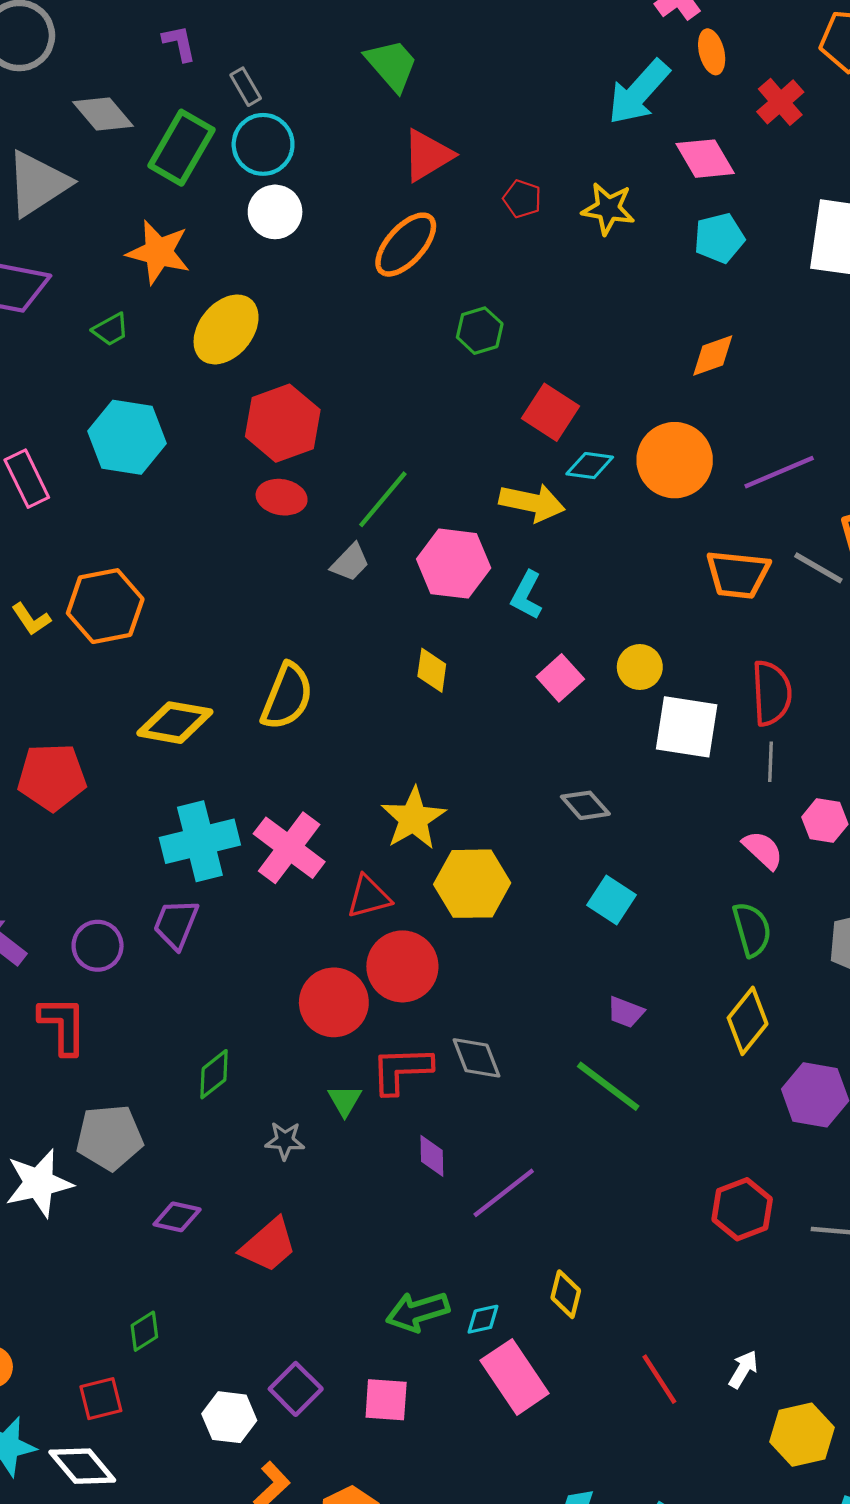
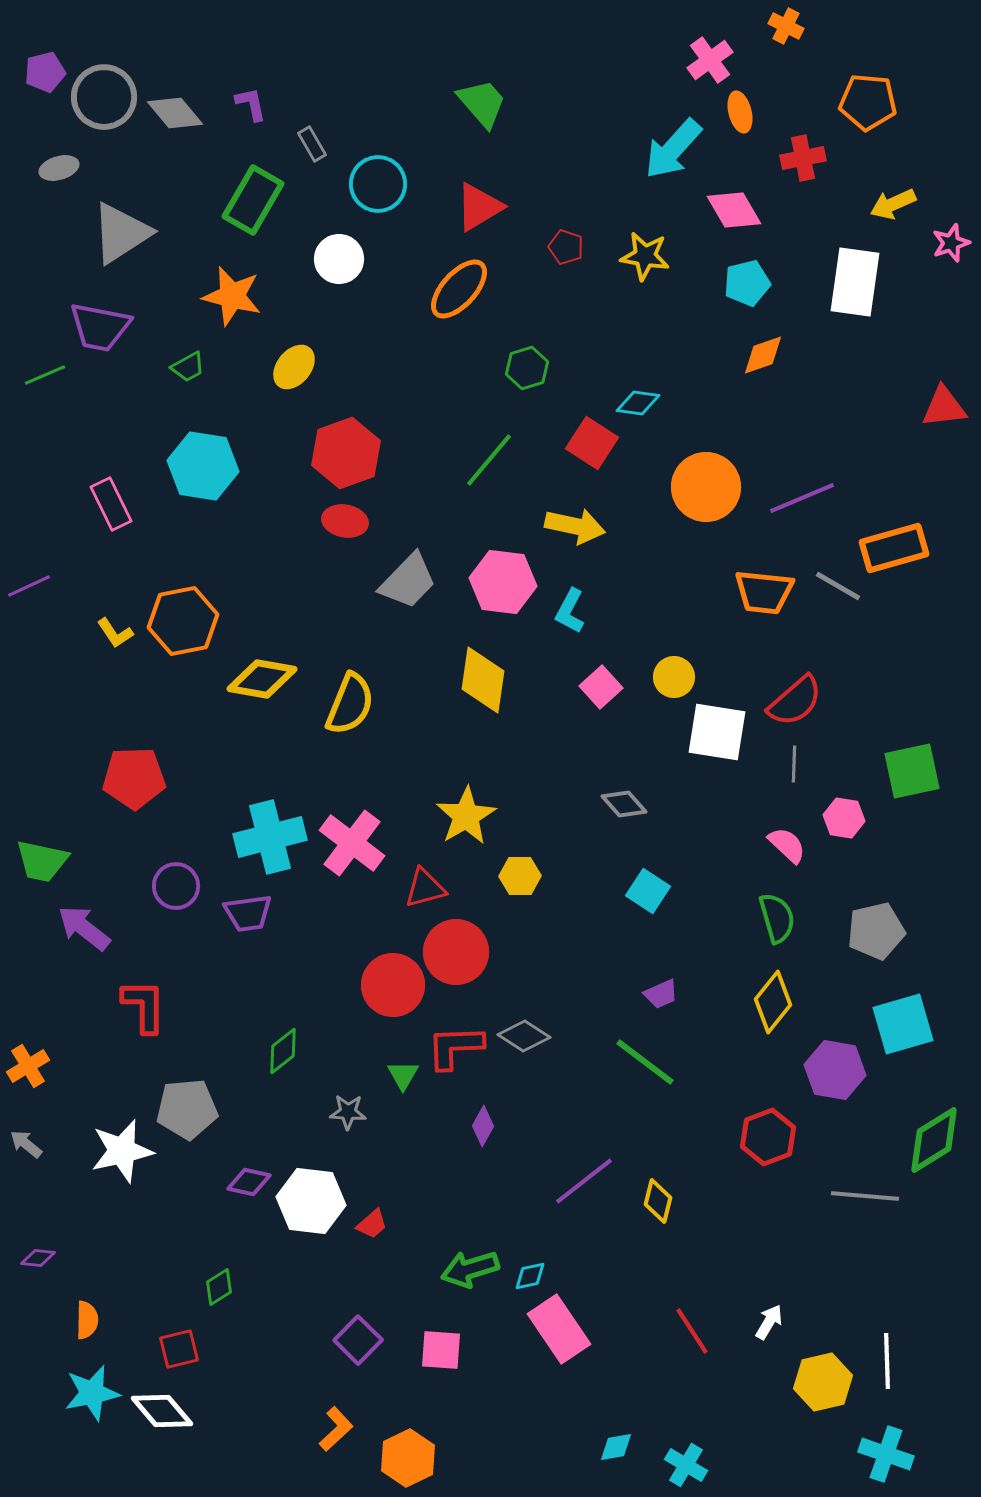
green trapezoid: (392, 65) -> (482, 103), moved
red cross: (780, 102) -> (803, 158), turned 30
gray diamond: (103, 114) -> (175, 113), moved
cyan circle: (263, 144) -> (378, 184), moved
yellow ellipse: (226, 329) -> (294, 367), size x0.7
orange diamond: (713, 356) -> (763, 355), moved
cyan diamond: (590, 466) -> (638, 403), moved
green line: (383, 499) -> (489, 460), moved
gray trapezoid: (350, 562) -> (408, 581), size x1.6
yellow diamond: (432, 670) -> (483, 680), size x1.6
red semicircle: (772, 693) -> (795, 701), turned 52
yellow diamond: (175, 723) -> (262, 679), moved
yellow hexagon: (472, 884) -> (520, 876), size x0.6
purple trapezoid: (176, 924) -> (248, 913), turned -120
purple circle: (98, 946) -> (176, 886), moved
purple trapezoid: (626, 1012) -> (661, 994), turned -45
gray diamond: (476, 1058) -> (524, 1036), turned -36
purple diamond: (432, 1156) -> (483, 1126), turned 30
purple line: (504, 1193) -> (584, 1181), moved
red hexagon: (742, 1209) -> (768, 1137), moved
red trapezoid: (269, 1245) -> (372, 1224), moved, size x0.6
yellow diamond: (566, 1294) -> (658, 1201), moved
white hexagon: (229, 1417) -> (311, 1201), moved, size x1.4

